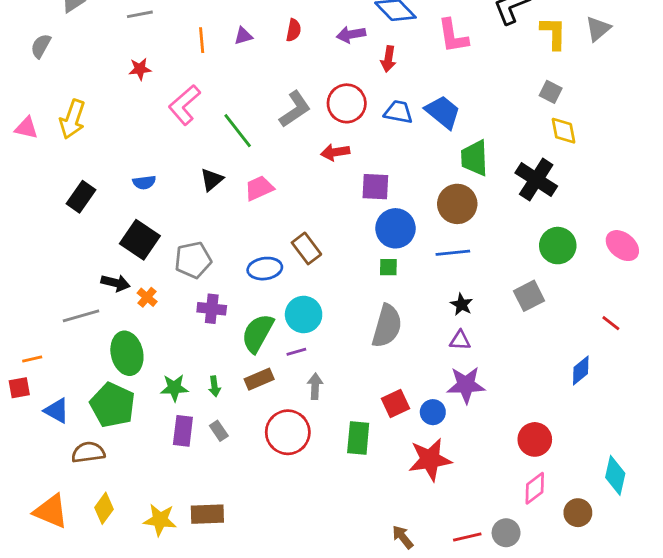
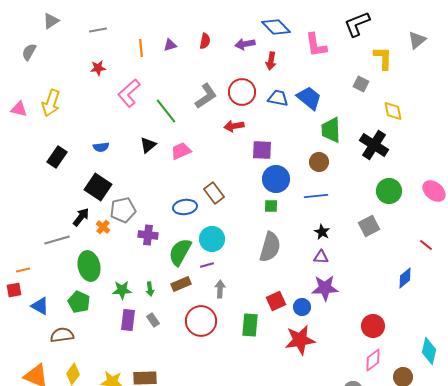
yellow L-shape: (553, 33) -> (383, 58), moved
gray square: (551, 92) -> (361, 84), moved
brown circle: (457, 204) -> (319, 162), size x0.7
gray pentagon: (193, 260) -> (123, 210), moved
black arrow: (115, 283) -> (81, 217), turned -66
green pentagon: (113, 405) -> (79, 302), size x0.7

